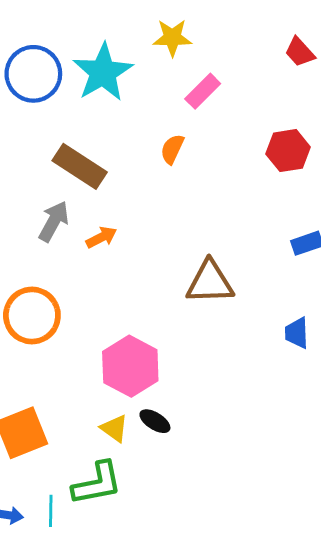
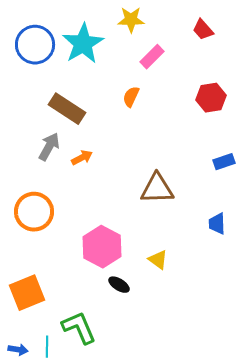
red trapezoid: (300, 52) -> (203, 30), moved
yellow triangle: (114, 428) -> (158, 260), moved
green L-shape: (97, 483) -> (79, 328), turned -102

